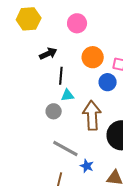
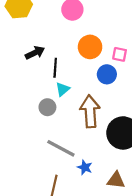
black arrow: (48, 54) -> (35, 53), moved
cyan triangle: (67, 95) -> (63, 89), turned -32

